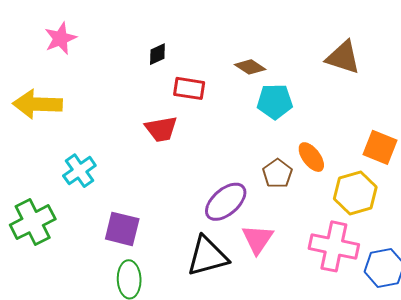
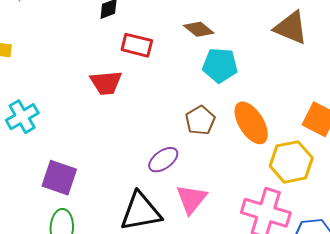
orange ellipse: (311, 157) -> (251, 123), size x1.4
brown pentagon: (277, 173) -> (200, 120), moved
purple ellipse: (226, 202) -> (163, 160), size x0.7

